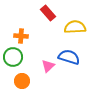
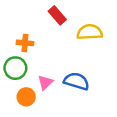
blue semicircle: (69, 57) -> (76, 81), moved
pink triangle: (48, 66) -> (45, 82), moved

